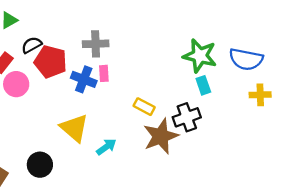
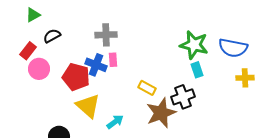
red pentagon: (51, 62) -> (76, 77), moved

